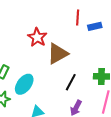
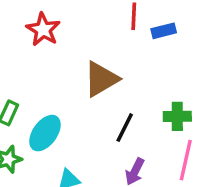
red star: (37, 37) -> (43, 30), moved

